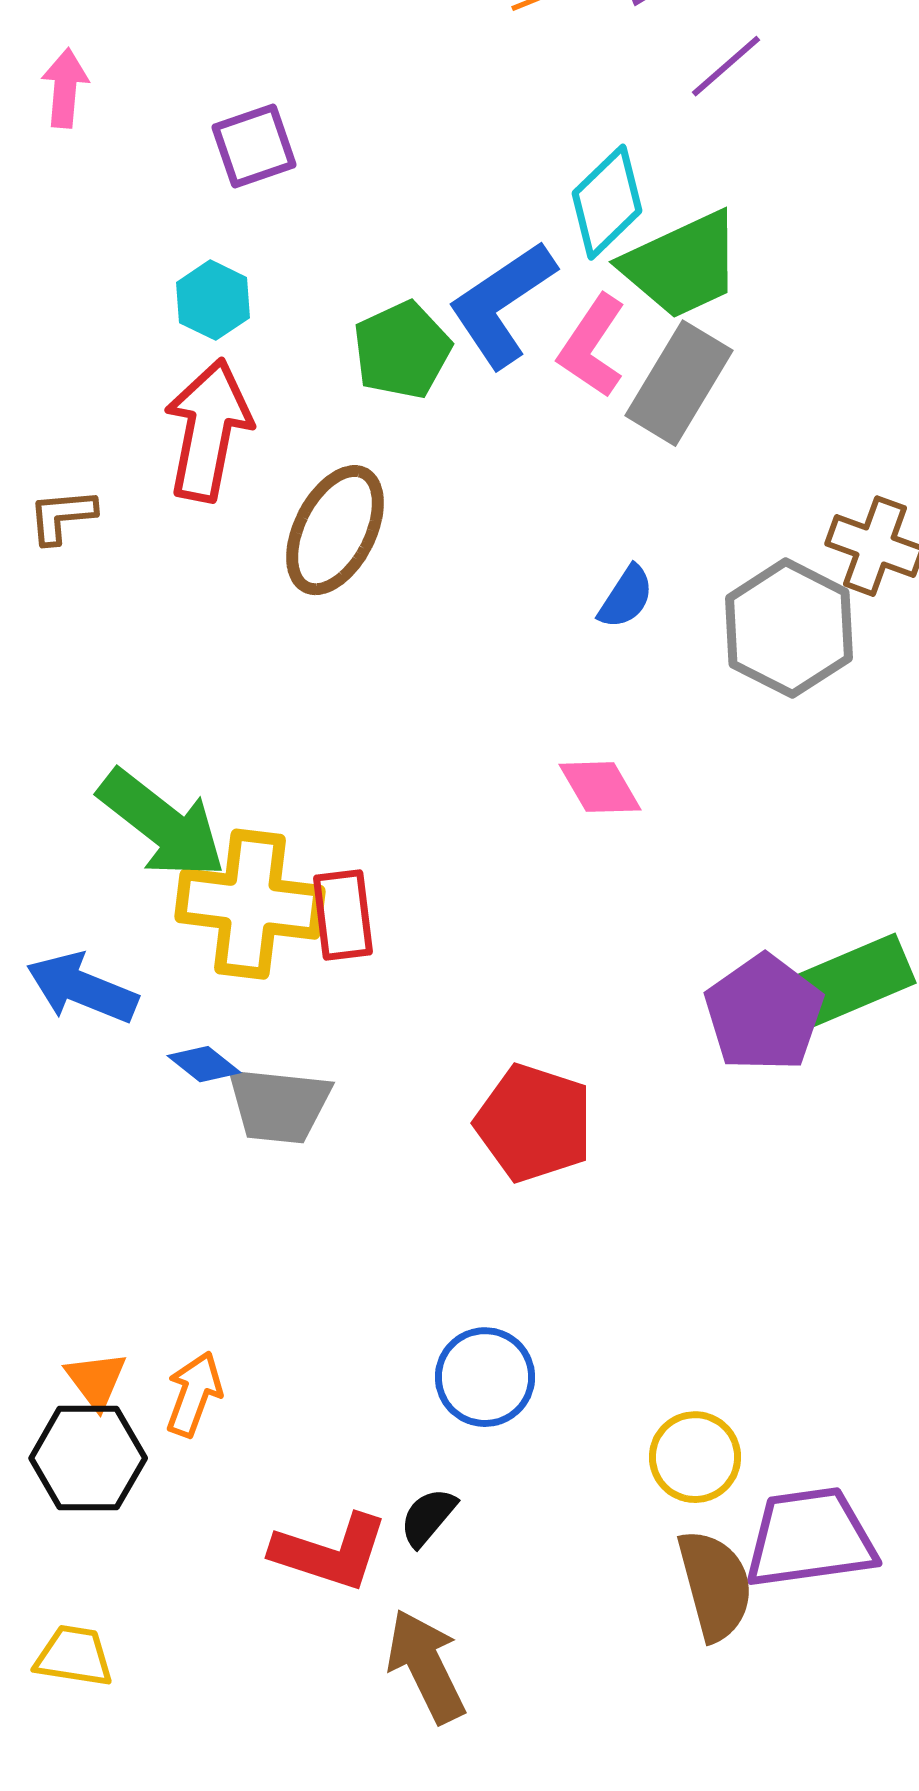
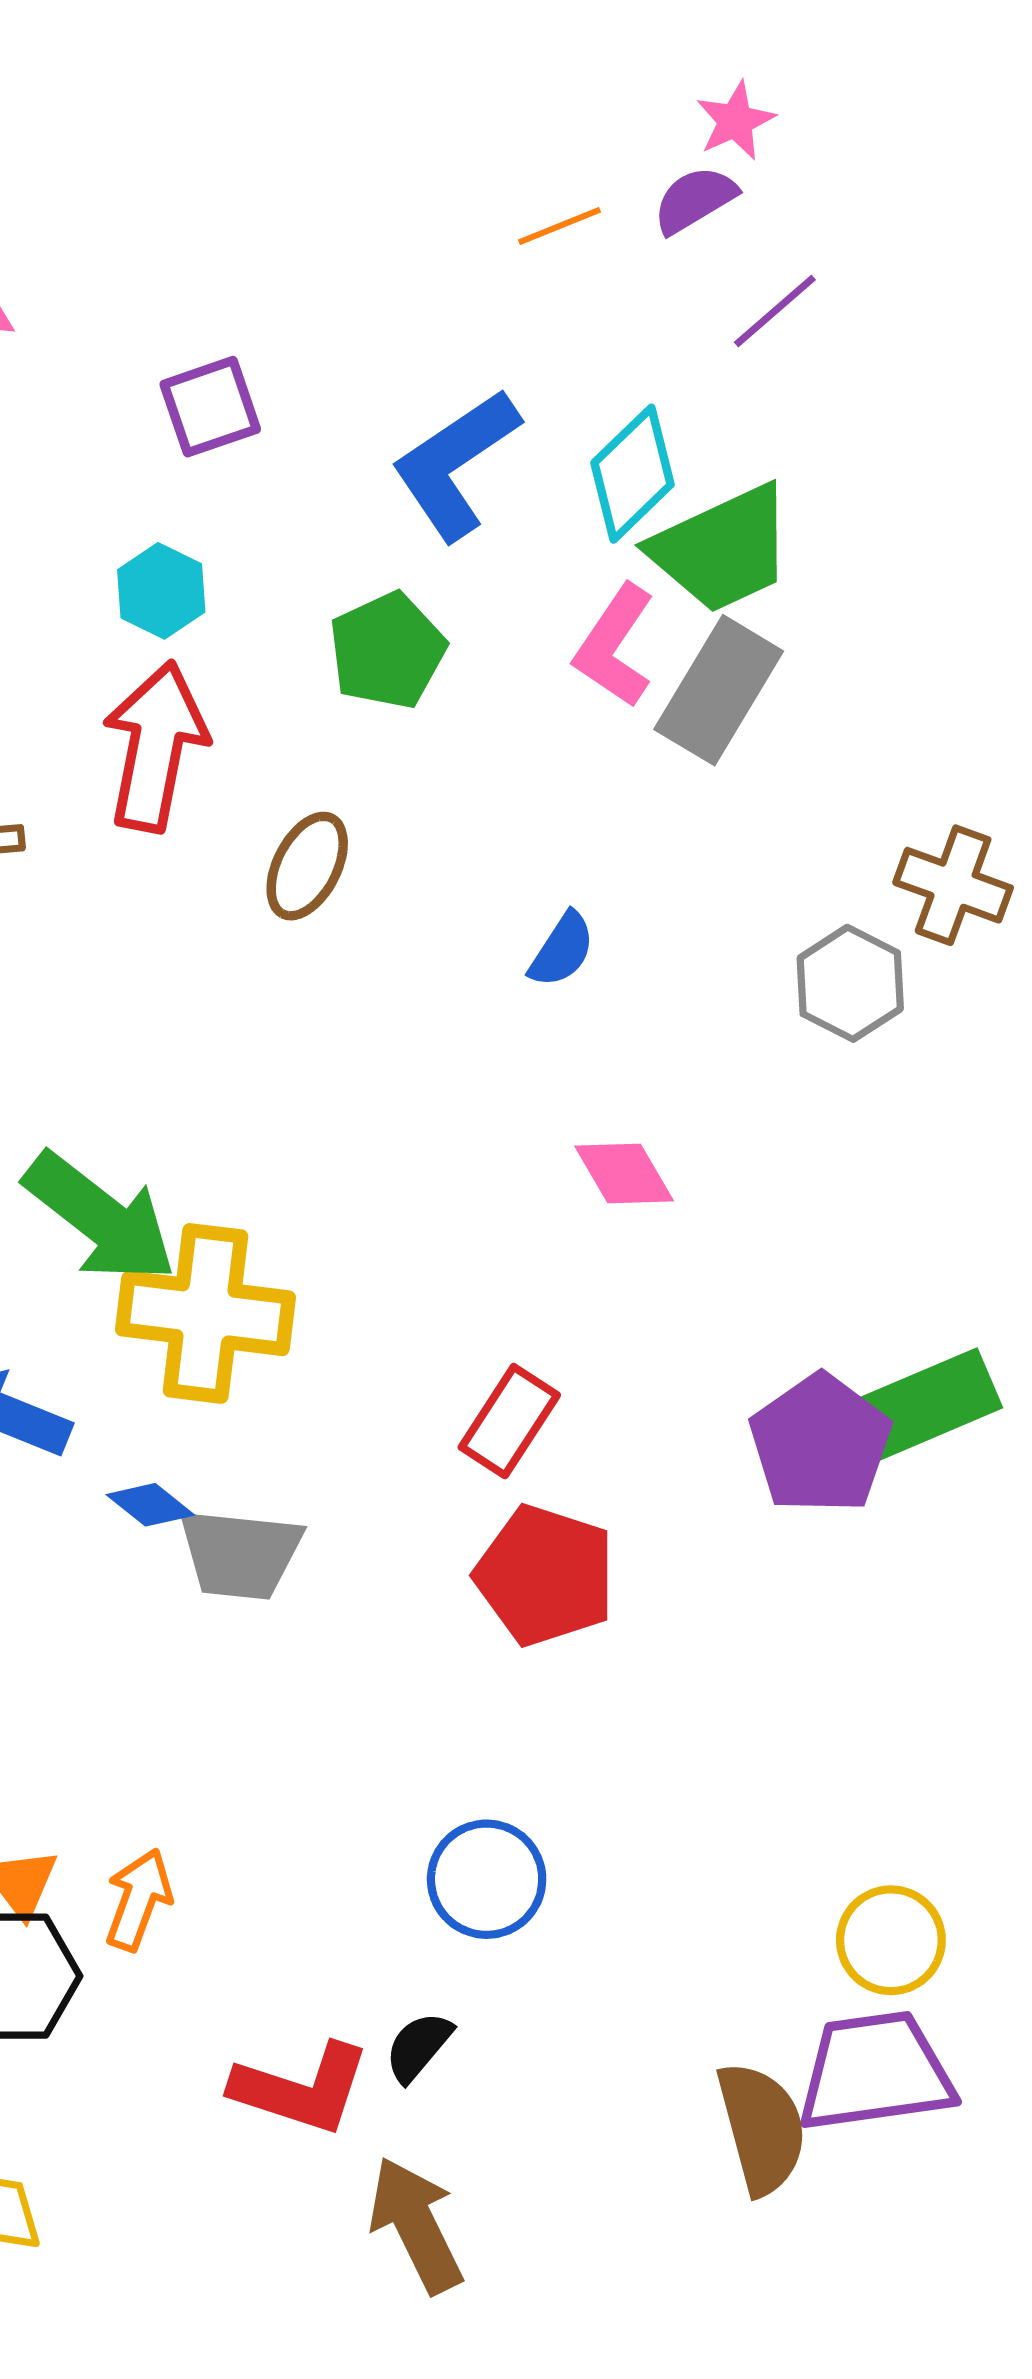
blue L-shape: (502, 304) -> (455, 464), moved
brown ellipse: (335, 530) -> (307, 866), size x0.7
blue semicircle: (626, 597) -> (562, 950), moved
gray hexagon: (789, 628) -> (850, 983), size x0.7
red rectangle: (343, 915) -> (509, 1421), moved, turned 40
yellow circle: (695, 1457) -> (891, 1940), moved

